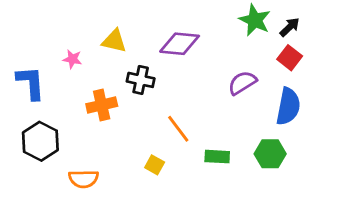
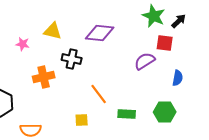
red square: (290, 58) -> (165, 43), moved, turned -30
blue semicircle: (288, 106) -> (178, 78), size x0.6
yellow square: (155, 165) -> (82, 120), turned -32

